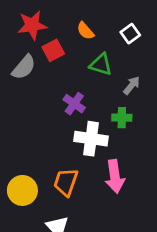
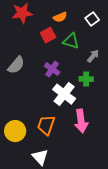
orange semicircle: (85, 31) -> (60, 17), turned -72
red square: (53, 50) -> (48, 35), moved
gray semicircle: (24, 67) -> (16, 65), moved
white cross: (91, 139) -> (64, 94), turned 30

